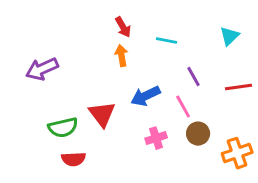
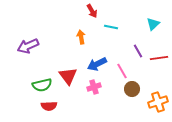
red arrow: (123, 27) -> (92, 11), moved
purple line: (194, 76) -> (138, 51), moved
pink cross: (156, 138) -> (94, 87), moved

